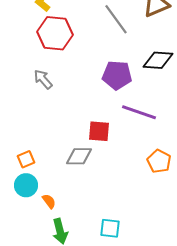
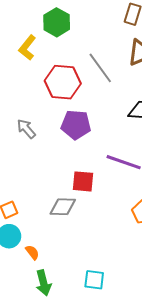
red hexagon: (55, 33) -> (63, 82), moved
purple pentagon: (117, 75) -> (76, 125), moved

